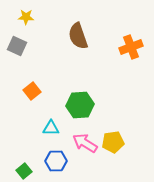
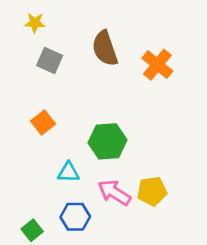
gray square: (17, 46) -> (50, 61), moved
orange cross: (131, 47) -> (157, 65), moved, turned -30

